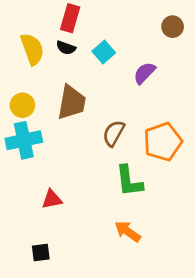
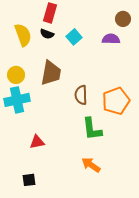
purple semicircle: (145, 73) -> (111, 39), moved, turned 48
brown semicircle: (114, 133) -> (81, 95), turned -30

